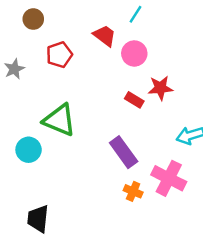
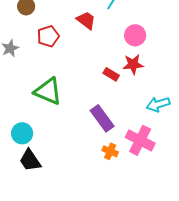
pink circle: (134, 53) -> (135, 35), moved
cyan circle: (29, 150) -> (22, 133), moved
black trapezoid: (38, 219) -> (30, 160), moved, turned -40

